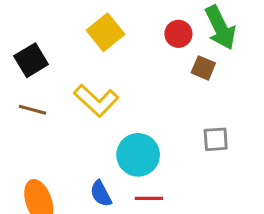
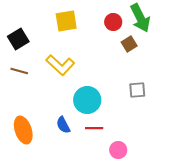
yellow square: (106, 32) -> (66, 21), turned 30
brown square: (203, 68) -> (129, 44), turned 35

